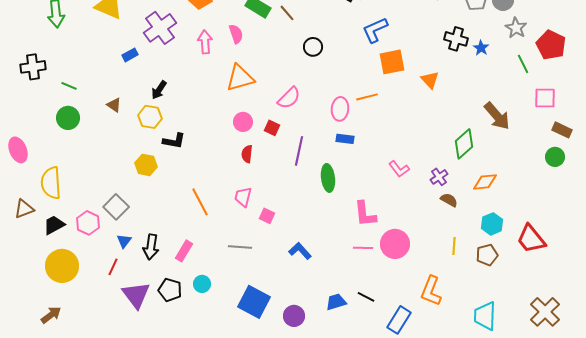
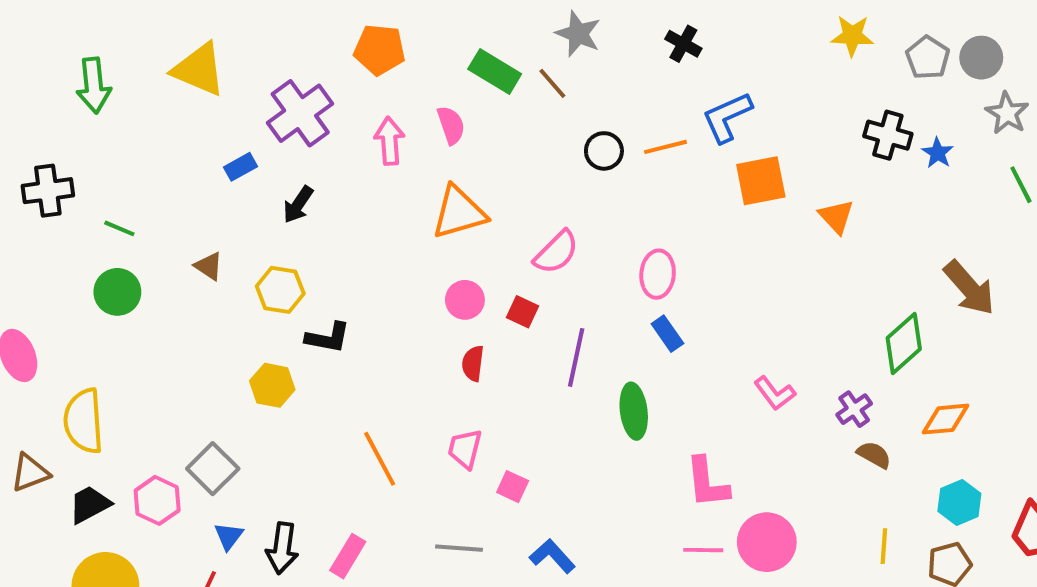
black arrow: (159, 90) -> (298, 205), moved
orange line: (367, 97) -> (665, 147), moved
blue rectangle: (345, 139) -> (667, 334), turned 48
blue L-shape: (300, 251) -> (552, 556), moved

